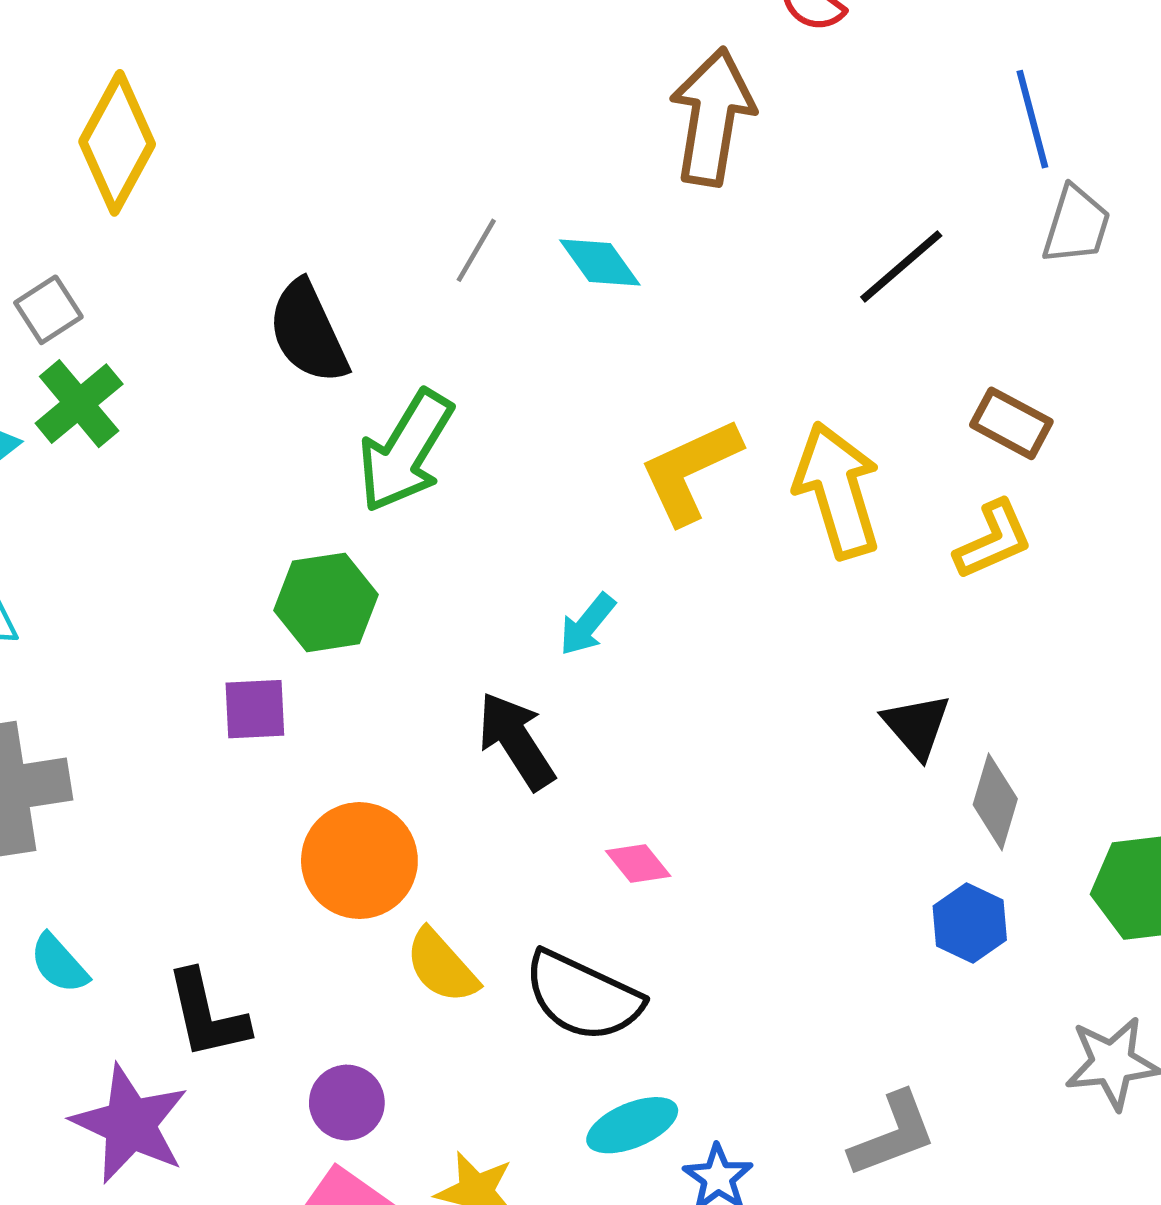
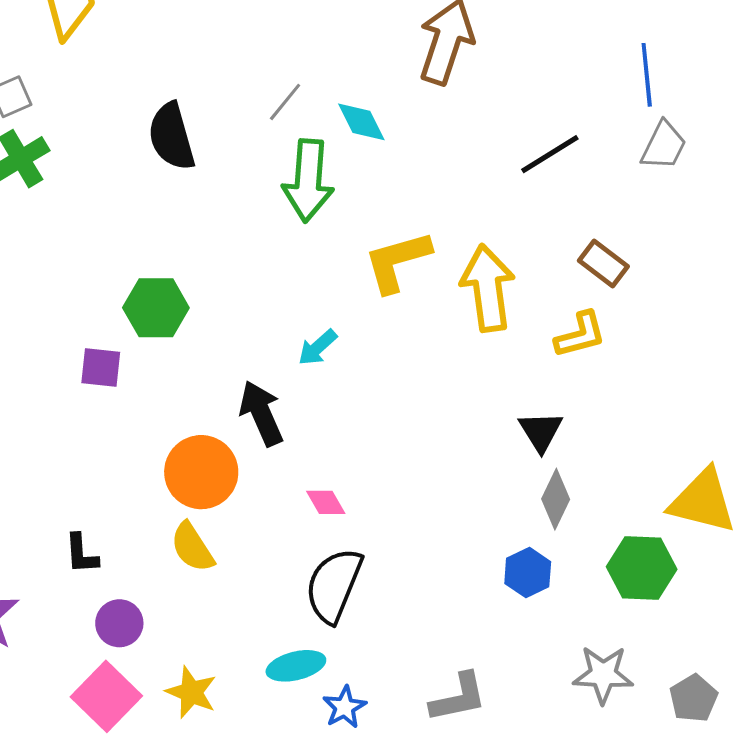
green arrow: (405, 451) -> (308, 181), moved, turned -36
black triangle: (917, 726) -> (541, 431), moved
orange circle: (359, 861) -> (201, 472), moved
black semicircle: (583, 996) -> (334, 585), moved, turned 78
black L-shape: (207, 1015) -> (81, 554), moved, size x0.7

